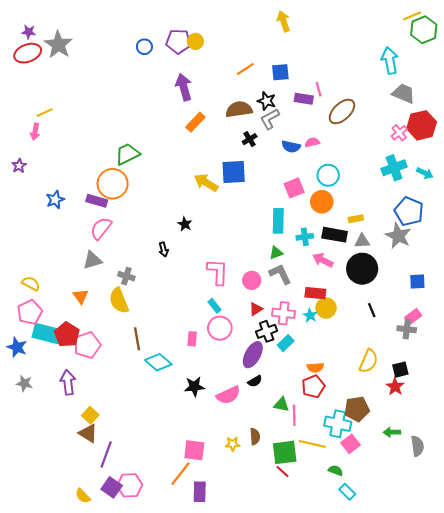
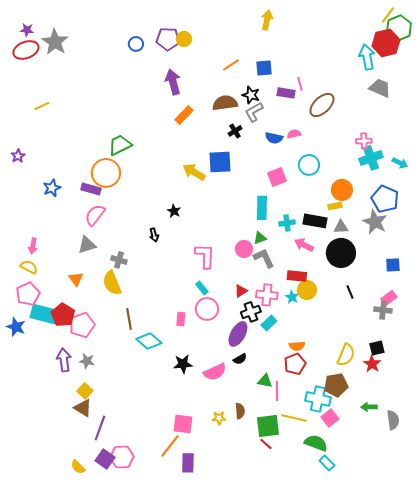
yellow line: (412, 16) -> (388, 15), turned -30
yellow arrow: (284, 21) -> (267, 20), turned 30
red hexagon: (422, 125) -> (386, 43), moved
pink arrow: (35, 132) -> (33, 246), moved
pink cross: (399, 133) -> (364, 141), moved, turned 35
orange circle: (322, 202) -> (342, 190), moved
pink circle: (252, 280) -> (244, 249), moved
yellow semicircle: (369, 361) -> (346, 355), moved
gray star: (24, 383) -> (87, 361), moved
green semicircle: (336, 470) -> (316, 443), size x1.6

